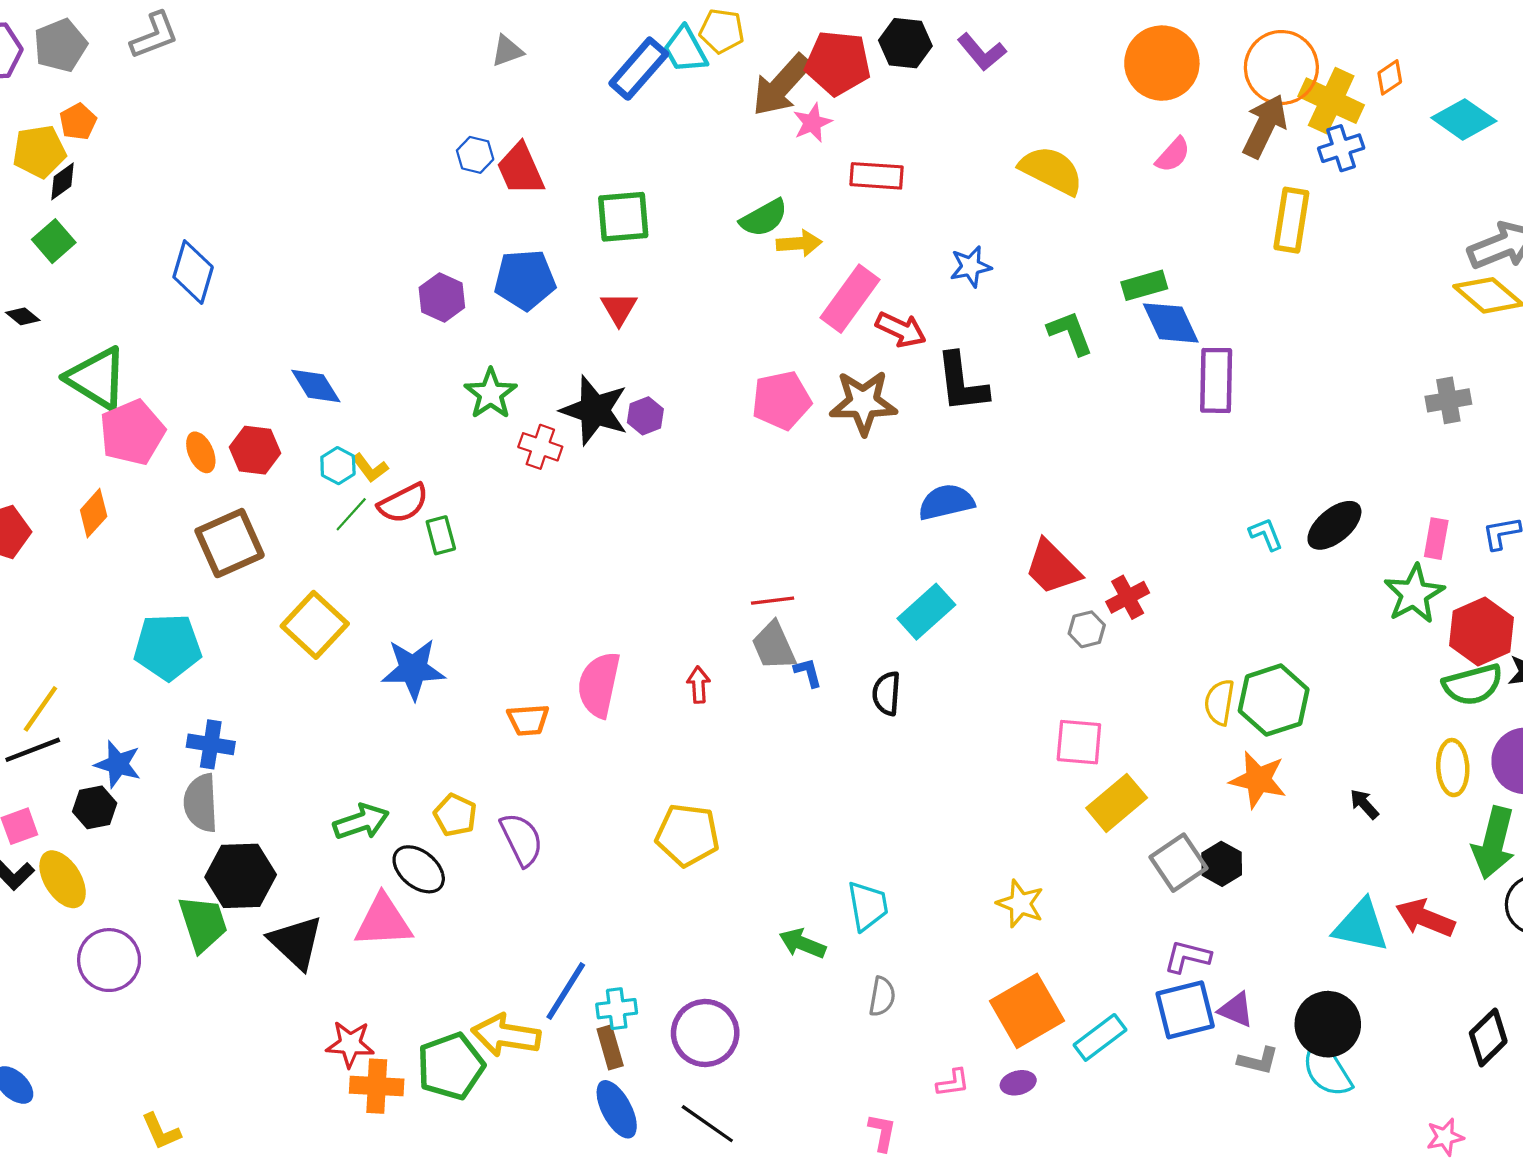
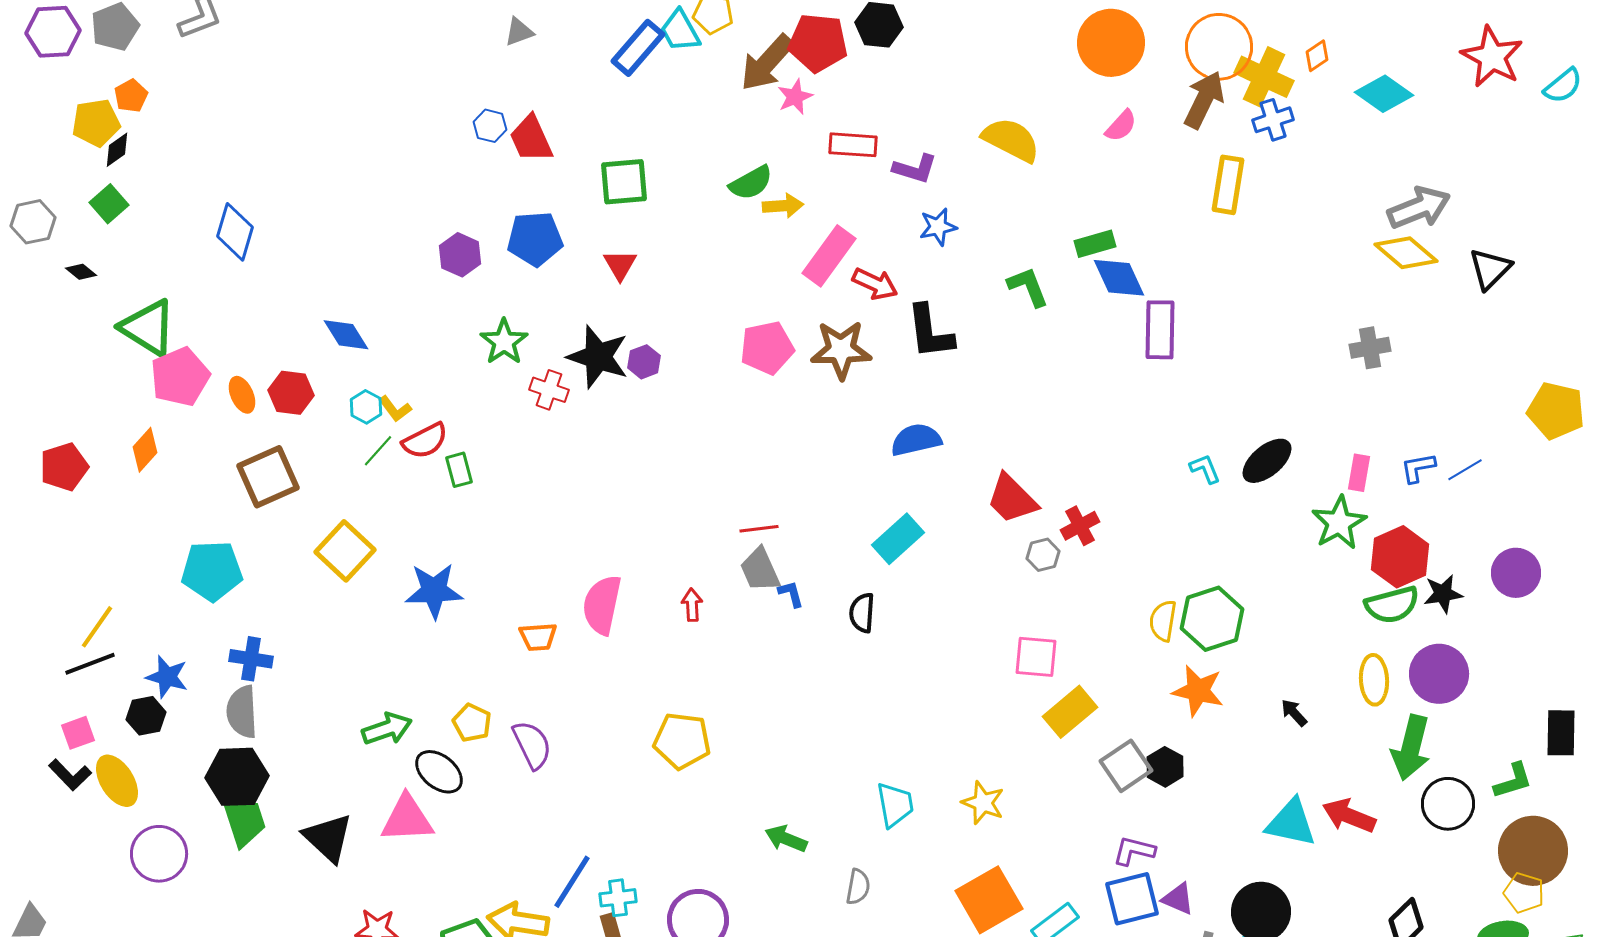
purple L-shape: (982, 52) -> (915, 169), moved, turned -33
black hexagon: (241, 876) -> (237, 777), moved
cyan trapezoid: (868, 906) -> (895, 805), moved

